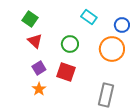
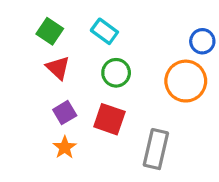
cyan rectangle: (89, 17) -> (104, 31), moved
gray rectangle: (106, 95) -> (156, 149), moved

